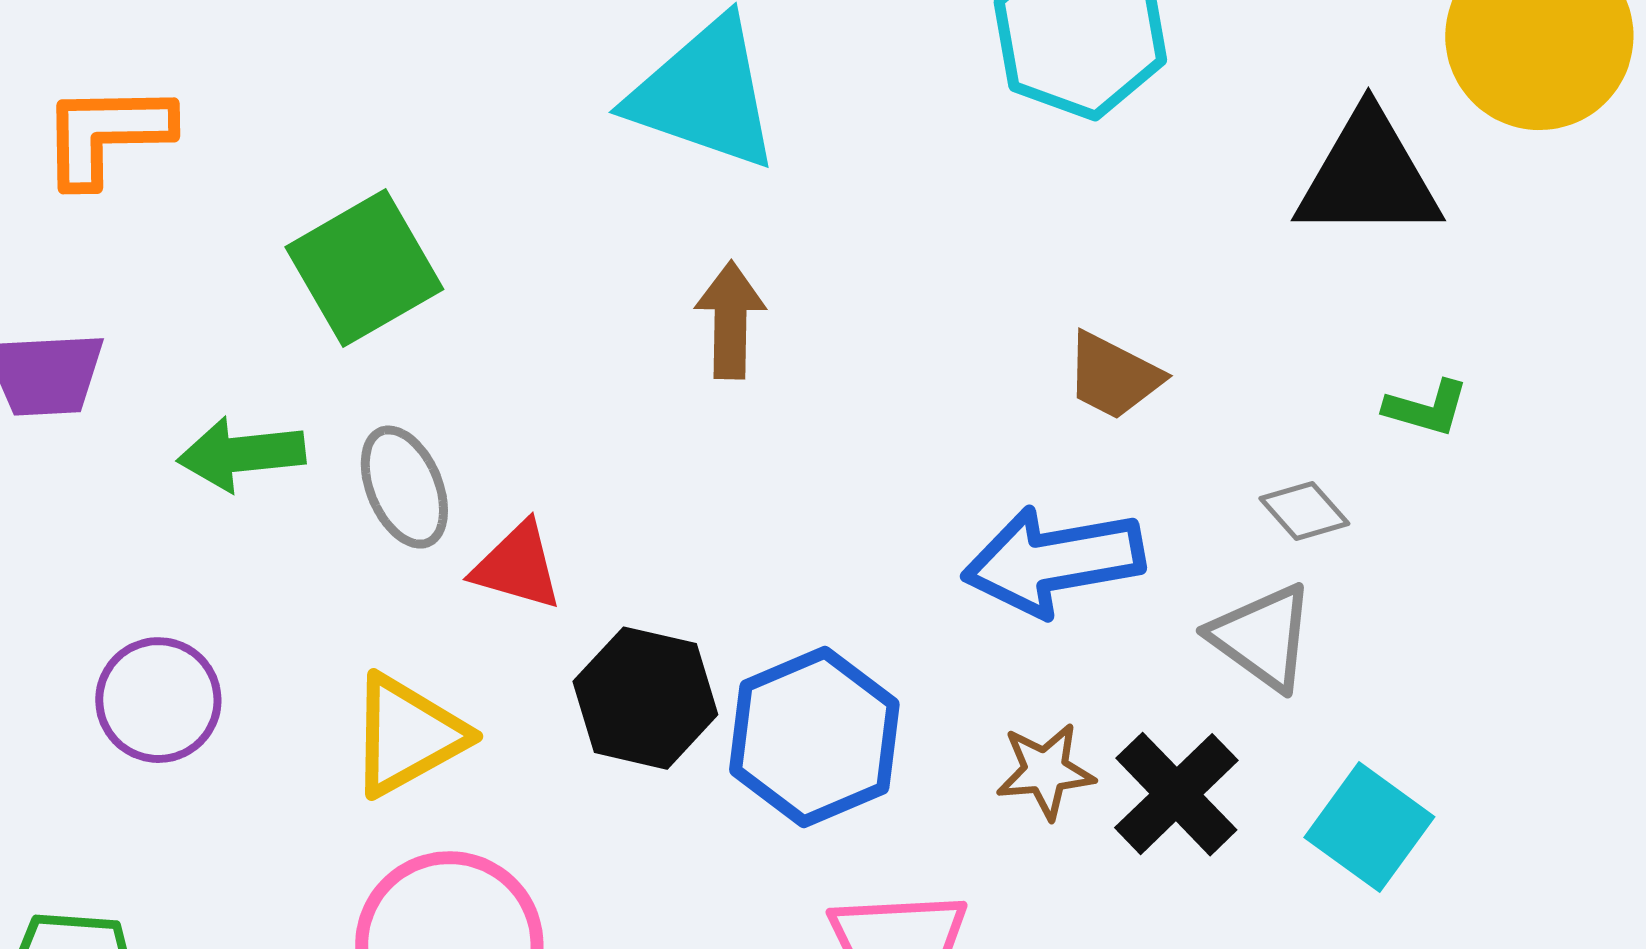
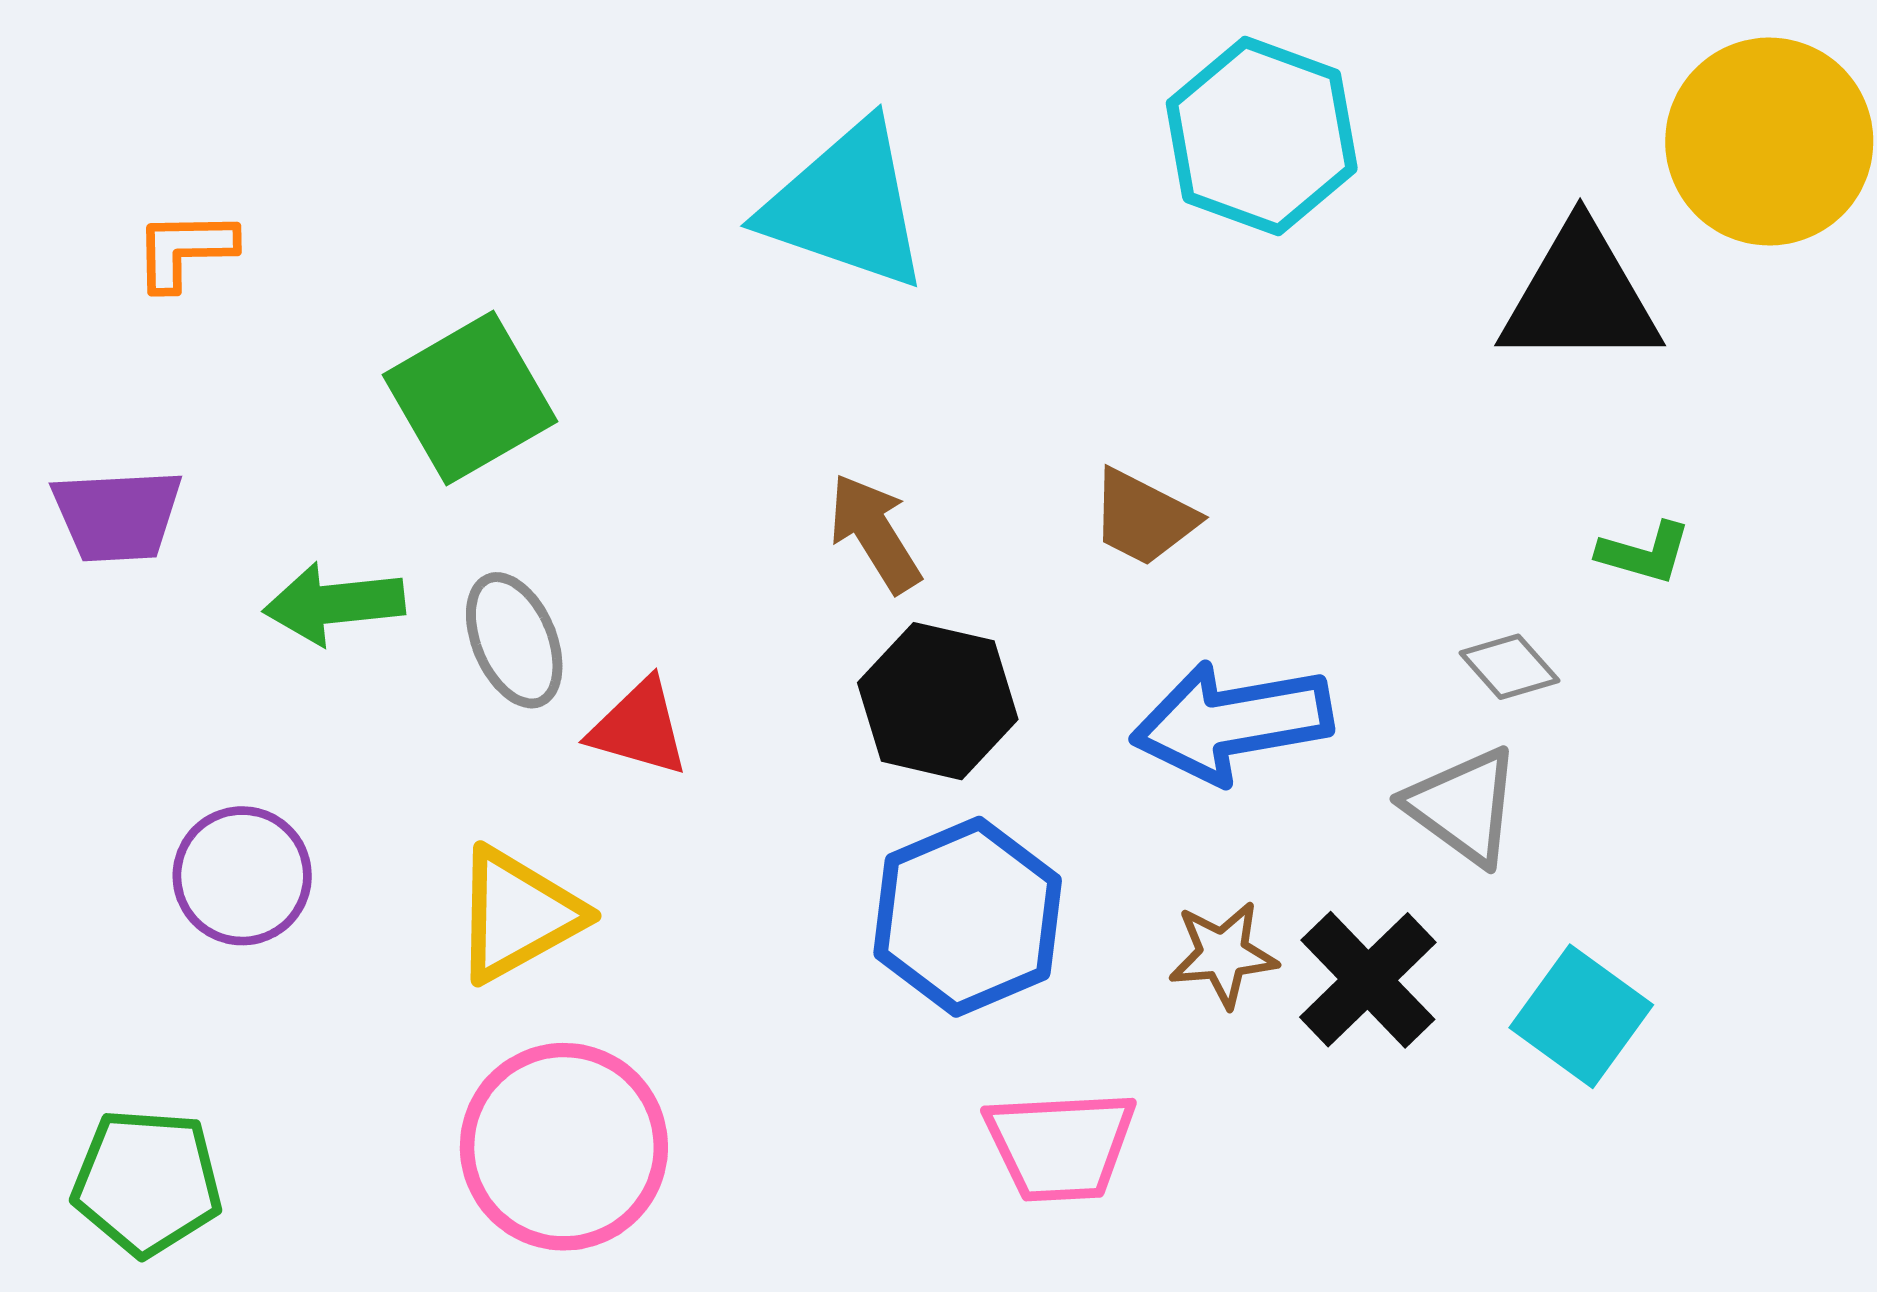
orange L-shape: (106, 134) -> (185, 250), size x0.7
brown arrow: (730, 320) -> (875, 533), moved, turned -33
brown trapezoid: (1113, 376) -> (1143, 518), moved
black hexagon: (645, 698) -> (938, 701), moved

